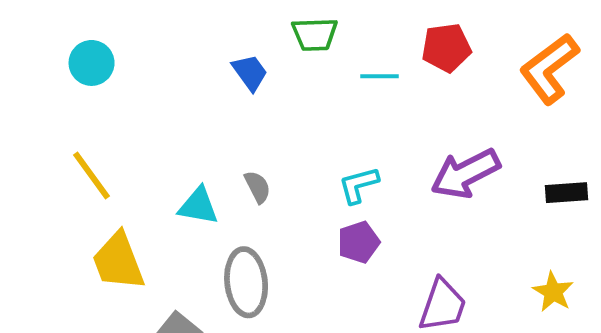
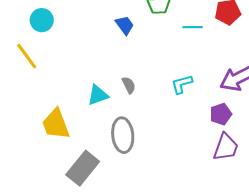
yellow line: (92, 175) -> (27, 56), moved
cyan triangle: (198, 206) -> (98, 95), turned -30
purple pentagon: (359, 242) -> (221, 114), moved

